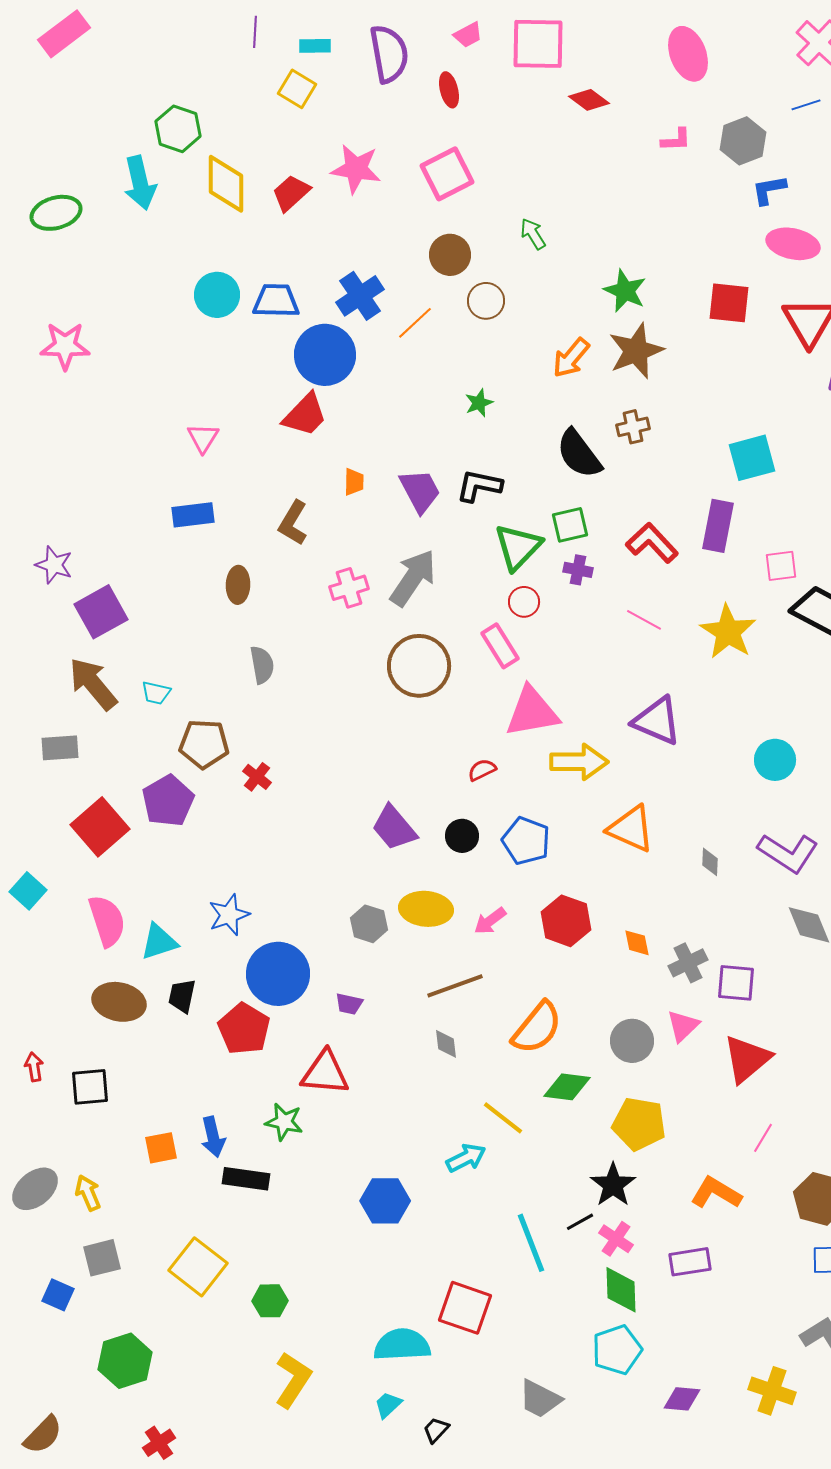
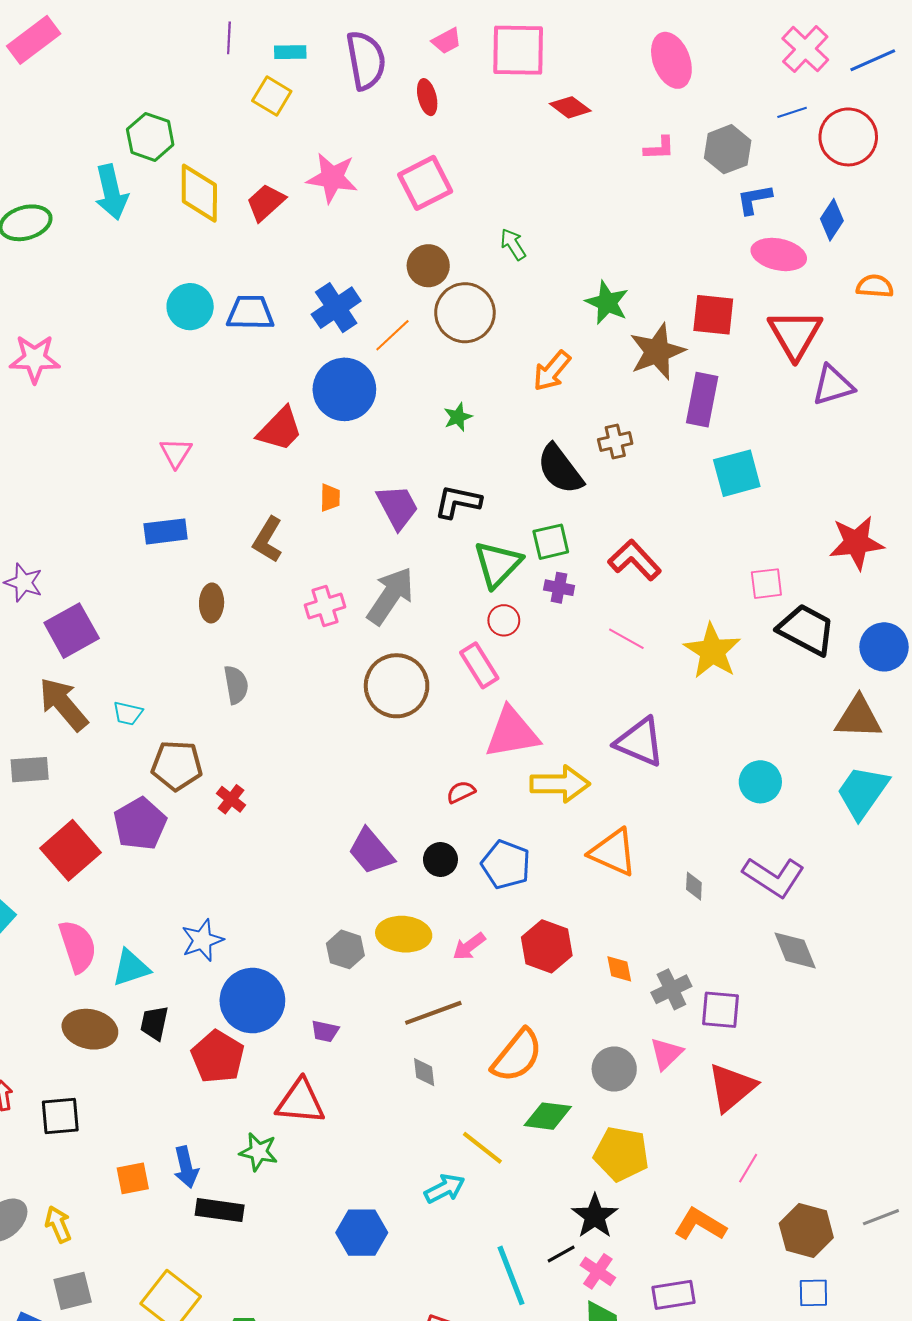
brown circle: (486, 301) -> (465, 313), size x1.6
brown star: (636, 351) -> (657, 352), moved
blue circle: (325, 355) -> (344, 389), moved
purple rectangle: (718, 526) -> (702, 400), moved

